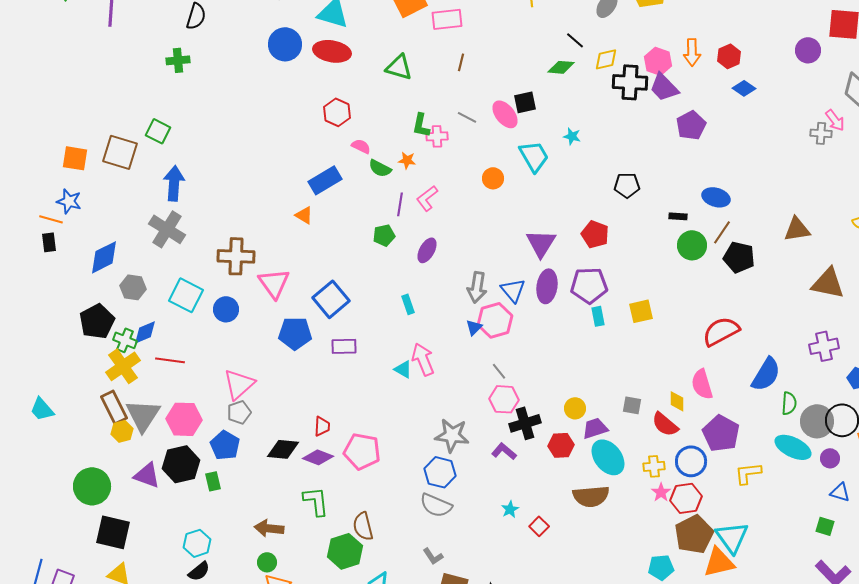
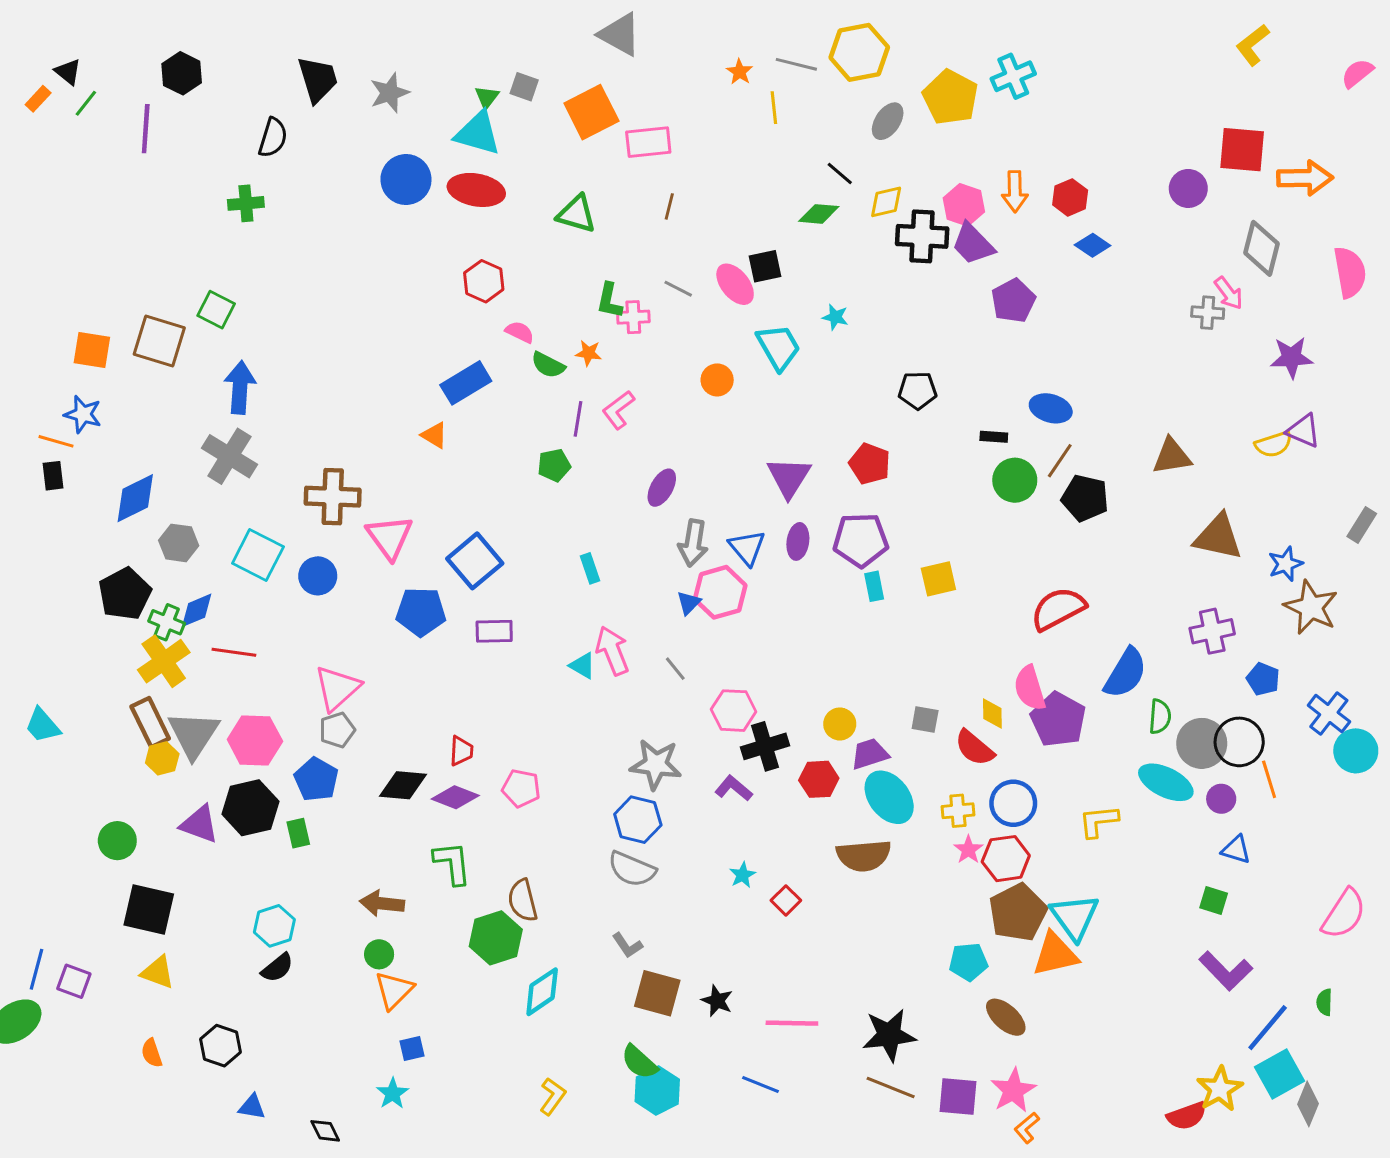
purple ellipse: (427, 250) -> (662, 488), moved
purple ellipse: (547, 286) -> (798, 541), size x0.7
gray line: (499, 371) -> (675, 669), moved
purple pentagon: (721, 433) -> (1058, 719), moved
pink pentagon: (362, 451) -> (521, 788), size x0.7
green circle: (92, 486) -> (117, 841), size x0.7

